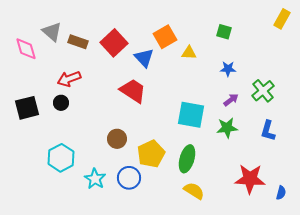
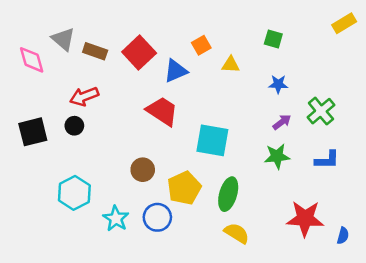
yellow rectangle: (282, 19) -> (344, 23), turned 30
orange square: (165, 37) -> (201, 45), size x0.7
blue triangle: (144, 58) -> (176, 71), turned 50
cyan square: (191, 115) -> (212, 140), moved
blue L-shape: (268, 131) -> (327, 160), turned -105

